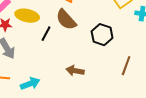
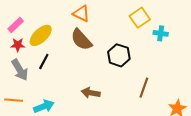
yellow ellipse: (27, 16) -> (41, 35), turned -55
black line: (46, 34) -> (44, 62), moved

